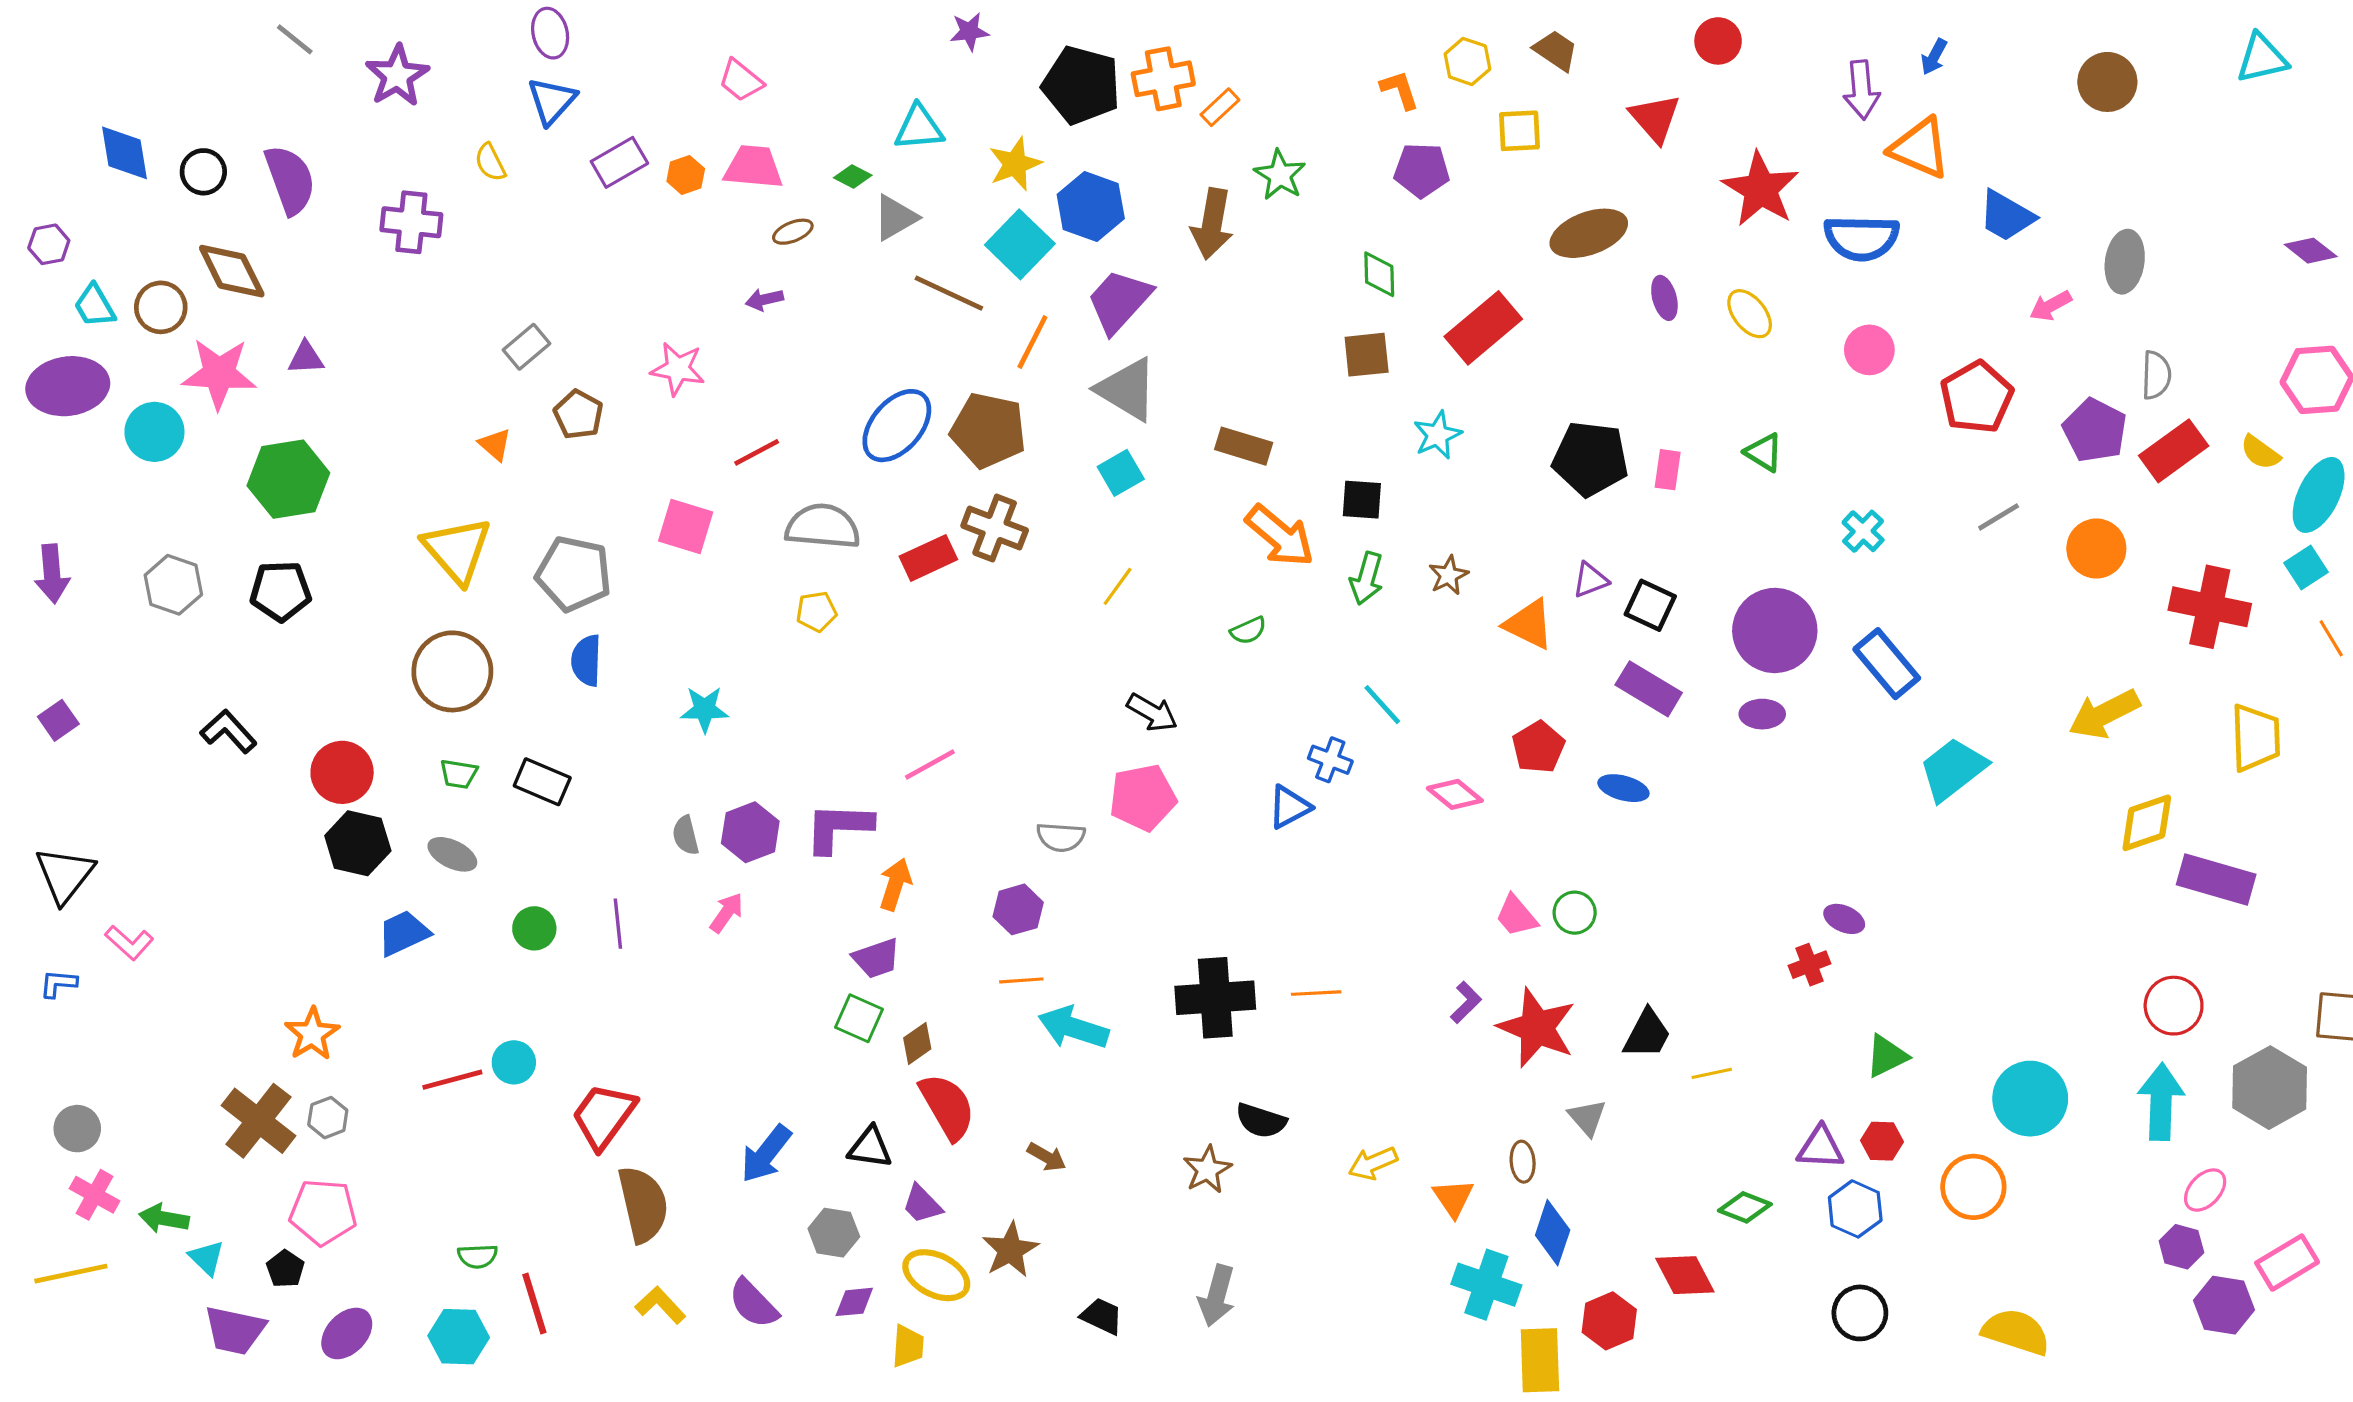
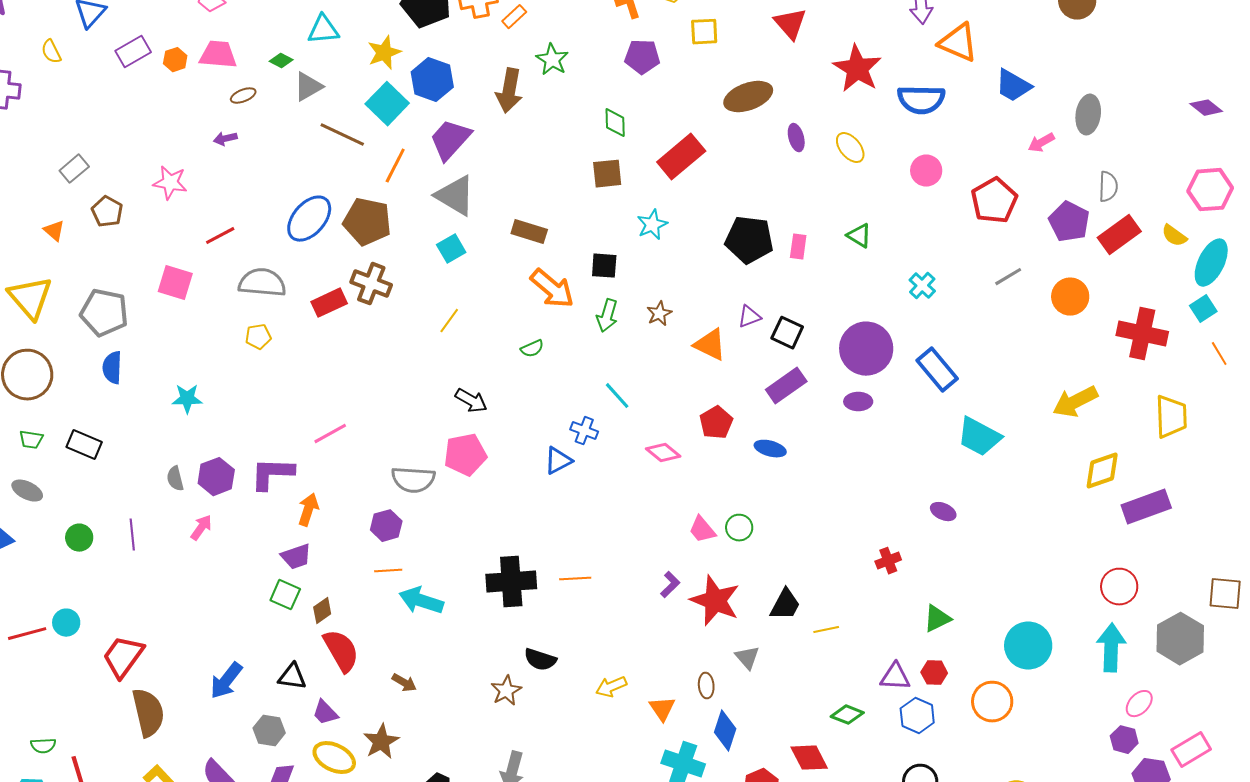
purple rectangle: (1649, 689) -> (786, 386), turned -66
cyan trapezoid: (1953, 769) -> (979, 437), turned -114
gray semicircle: (1061, 837) -> (413, 480), size x1.4
purple rectangle: (2216, 880) -> (1146, 507), turned -36
purple ellipse: (1844, 919) -> (943, 512), moved

